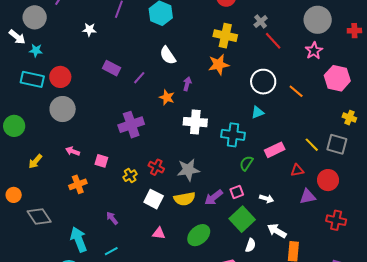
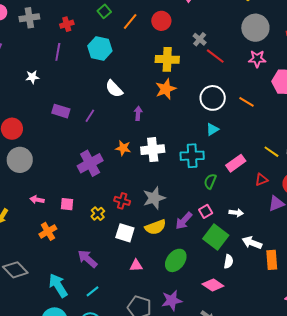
pink star: (314, 51) -> (257, 59), turned -30
orange star: (167, 97) -> (123, 148), moved
purple arrow: (112, 218) -> (87, 259), size x1.5

